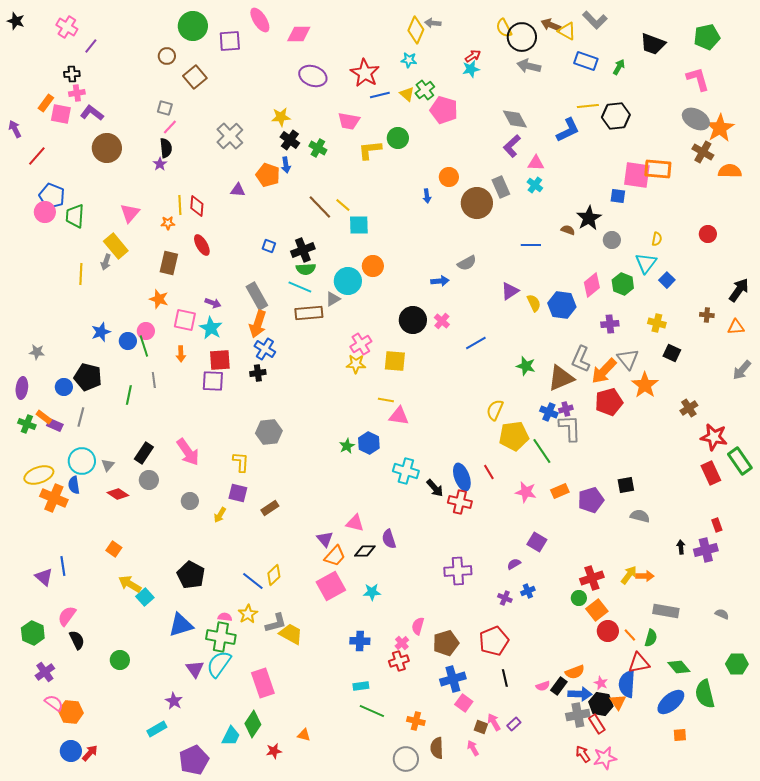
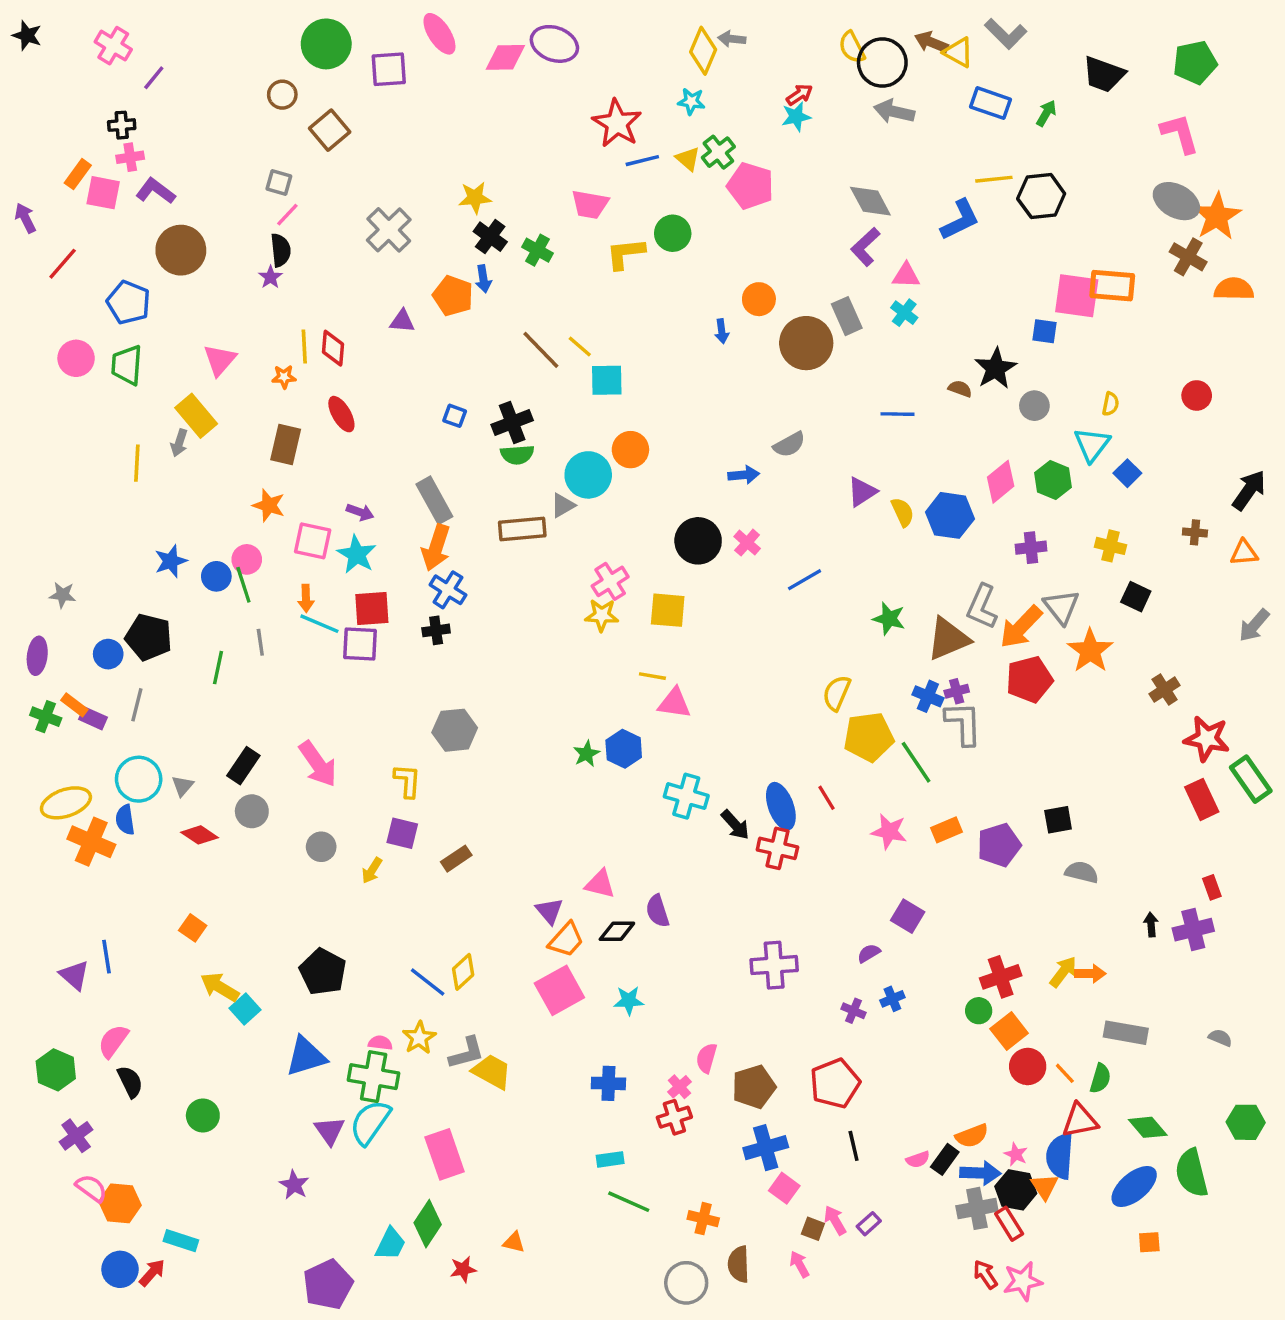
purple ellipse: (313, 76) -> (554, 44), moved
blue pentagon: (52, 196) -> (128, 303), moved
cyan line: (300, 287) -> (319, 624), moved
cyan rectangle: (157, 729) -> (181, 1241), moved, turned 48

